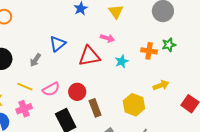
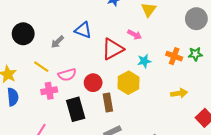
blue triangle: (58, 44) -> (83, 30), turned 48
red triangle: (89, 56) -> (113, 49), turned -30
yellow hexagon: (134, 105) -> (129, 83), moved
pink cross: (24, 109) -> (49, 91), moved

